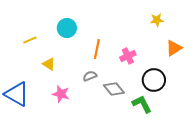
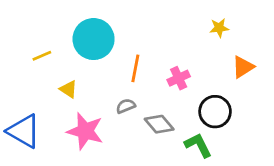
cyan circle: (67, 28) -> (94, 39), size x1.5
pink star: (61, 94) -> (85, 131), size x1.5

